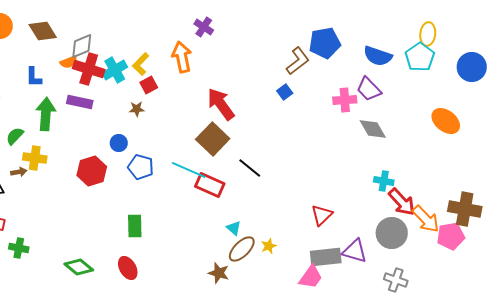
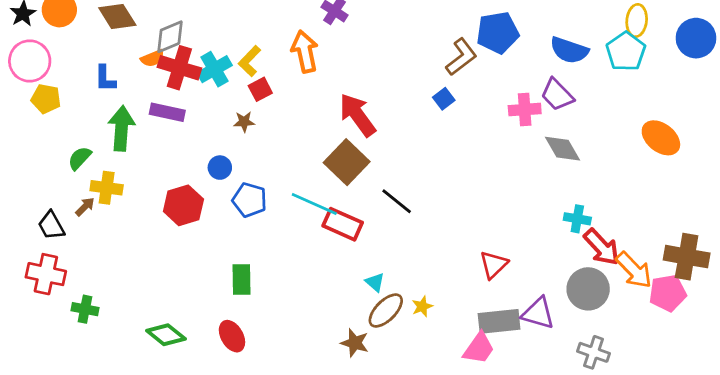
blue circle: (472, 67) -> (696, 38), moved
brown arrow: (19, 172) -> (85, 207), turned -35

